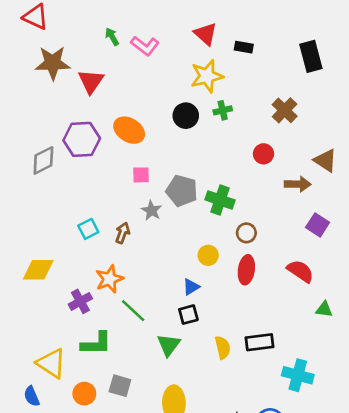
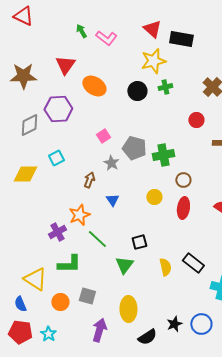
black rectangle: (244, 47) -> (181, 39), size x1.6
brown star: (53, 63) -> (23, 76), moved
orange ellipse: (129, 130) -> (94, 86), moved
pink square: (141, 175) -> (103, 136), turned -32
green cross: (220, 200) -> (163, 155), turned -30
cyan square: (88, 229) -> (56, 158), moved
yellow diamond: (38, 270) -> (25, 174), moved
blue triangle: (191, 287) -> (112, 200), moved, turned -32
black rectangle: (260, 342) -> (193, 263), turned 45

